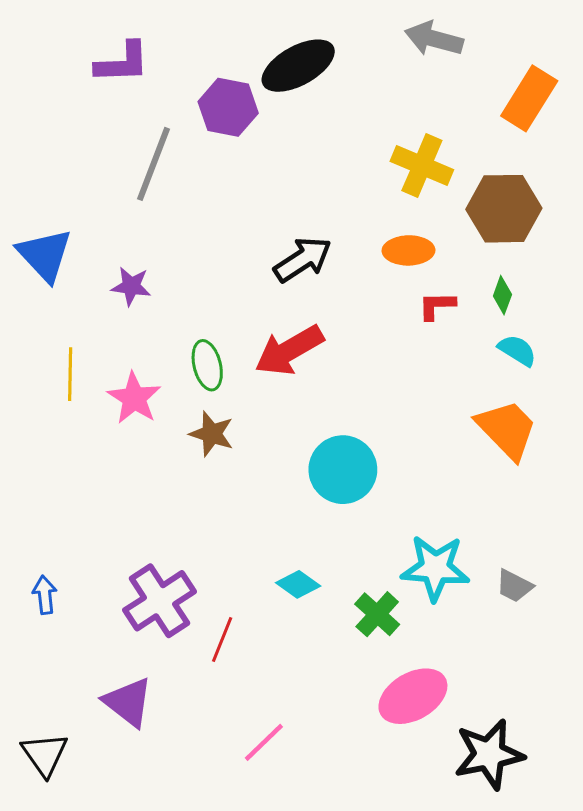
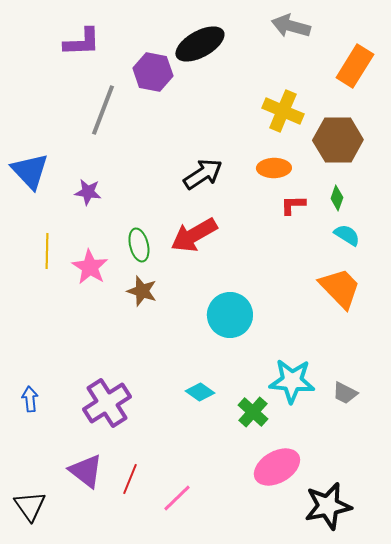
red line: (222, 640) -> (130, 479), moved

